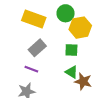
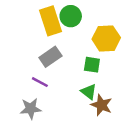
green circle: (66, 13) -> (71, 16), moved
yellow rectangle: (34, 19) -> (51, 21), turned 45

